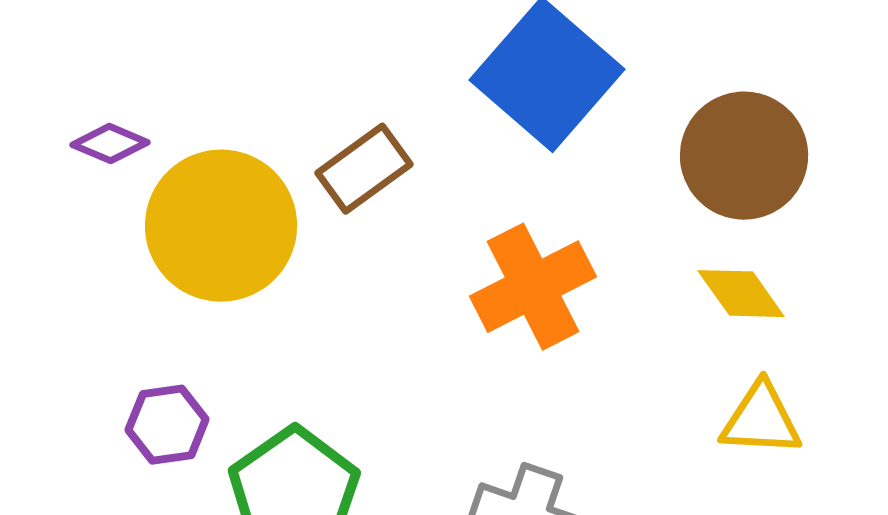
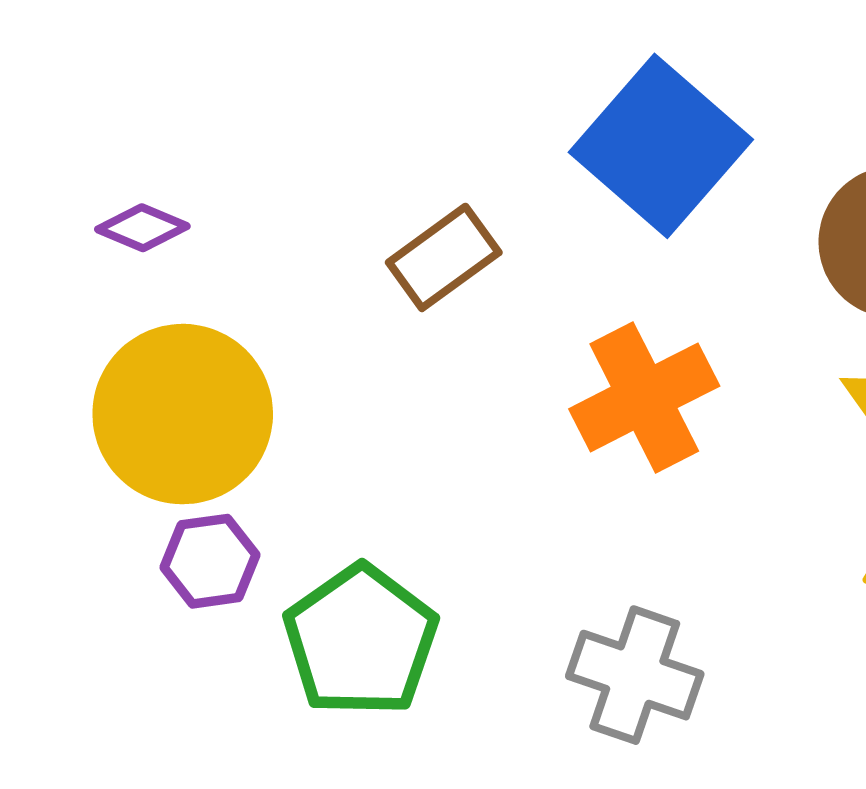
yellow circle: (221, 226) -> (183, 414), moved

